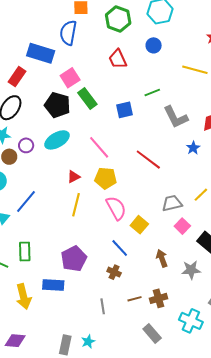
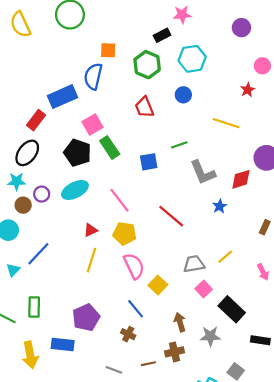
blue rectangle: (41, 53) -> (63, 97), turned -44
brown cross: (158, 298) -> (175, 352), moved
gray line: (103, 306) -> (114, 370), turned -63

